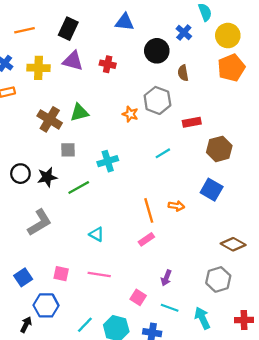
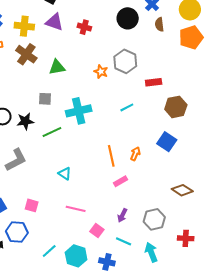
brown semicircle: (183, 73) -> (159, 24), moved
brown cross: (50, 119) -> (26, 54), moved
cyan cross: (108, 161) -> (79, 111), size x1.4
orange arrow: (176, 206) -> (135, 154), turned -80
pink rectangle: (146, 239) -> (120, 181), moved
pink line: (99, 275) -> (76, 209), moved
gray hexagon: (218, 279) -> (154, 219), moved
red cross: (244, 320) -> (186, 238), moved

